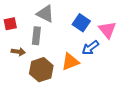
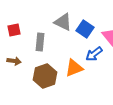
gray triangle: (45, 14) -> (63, 22), moved
brown arrow: (18, 52) -> (14, 61), moved

